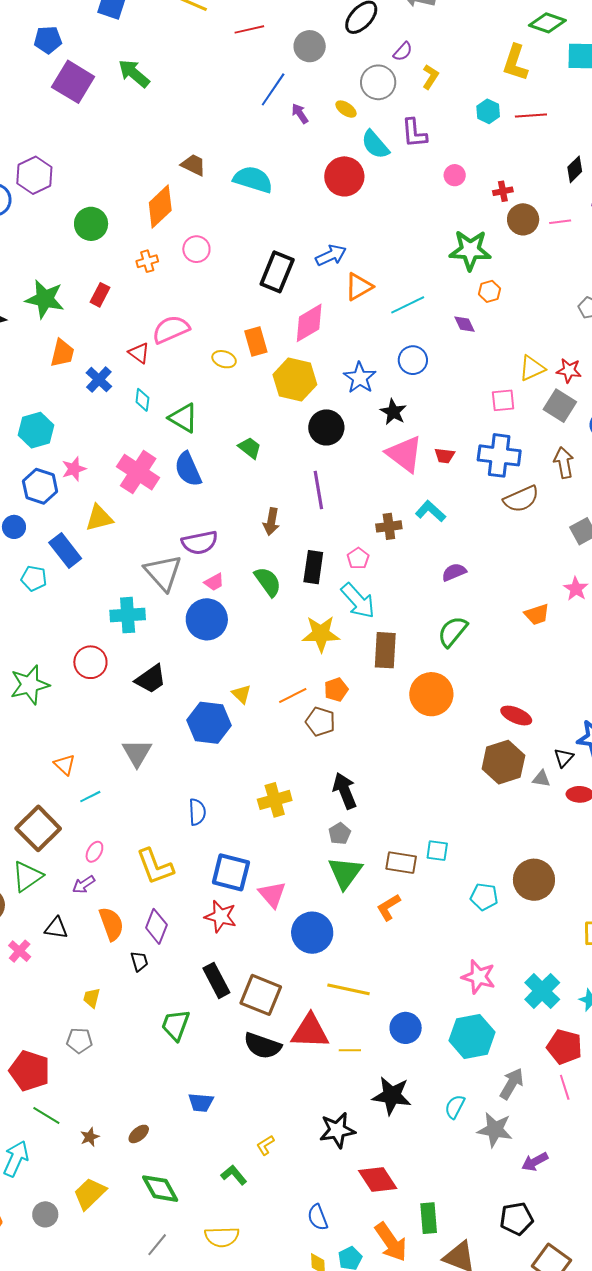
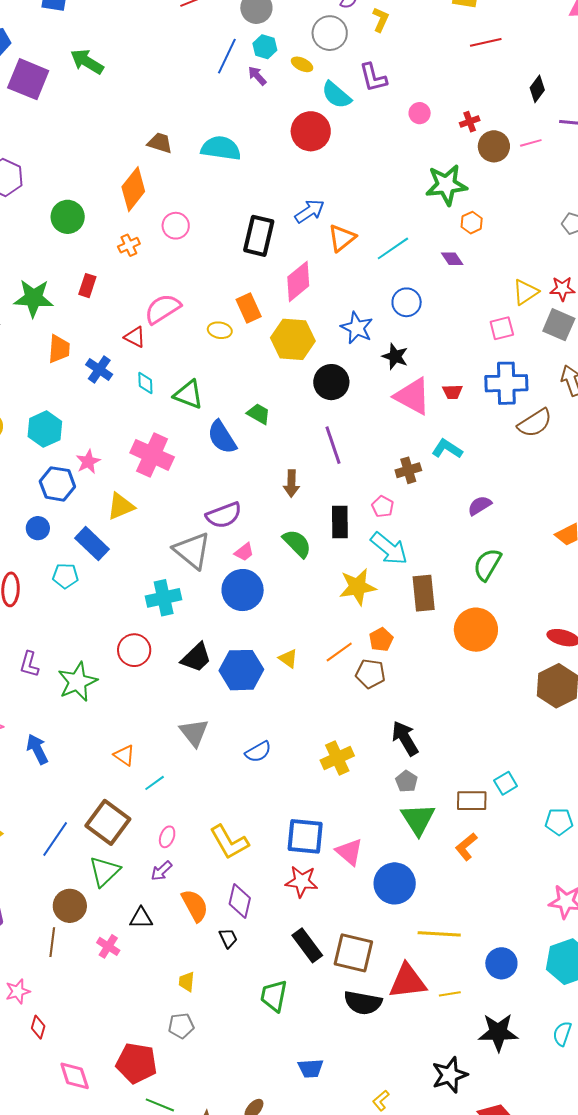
cyan hexagon: (488, 111) -> (265, 47), moved
blue semicircle: (188, 469) -> (222, 437), moved
blue hexagon: (209, 723) -> (241, 670), moved
blue semicircle: (197, 812) -> (258, 752), moved, turned 72
cyan square: (437, 851) -> (506, 783), turned -30

